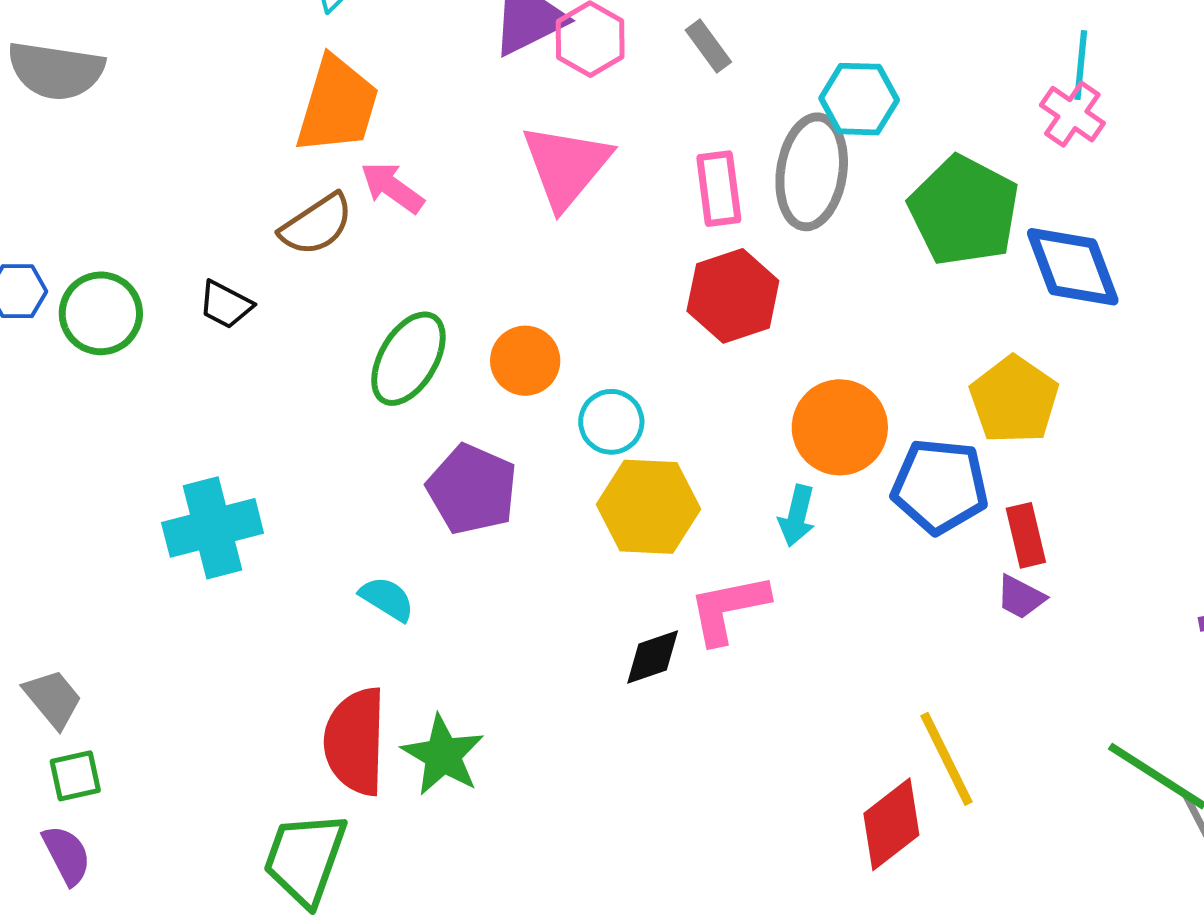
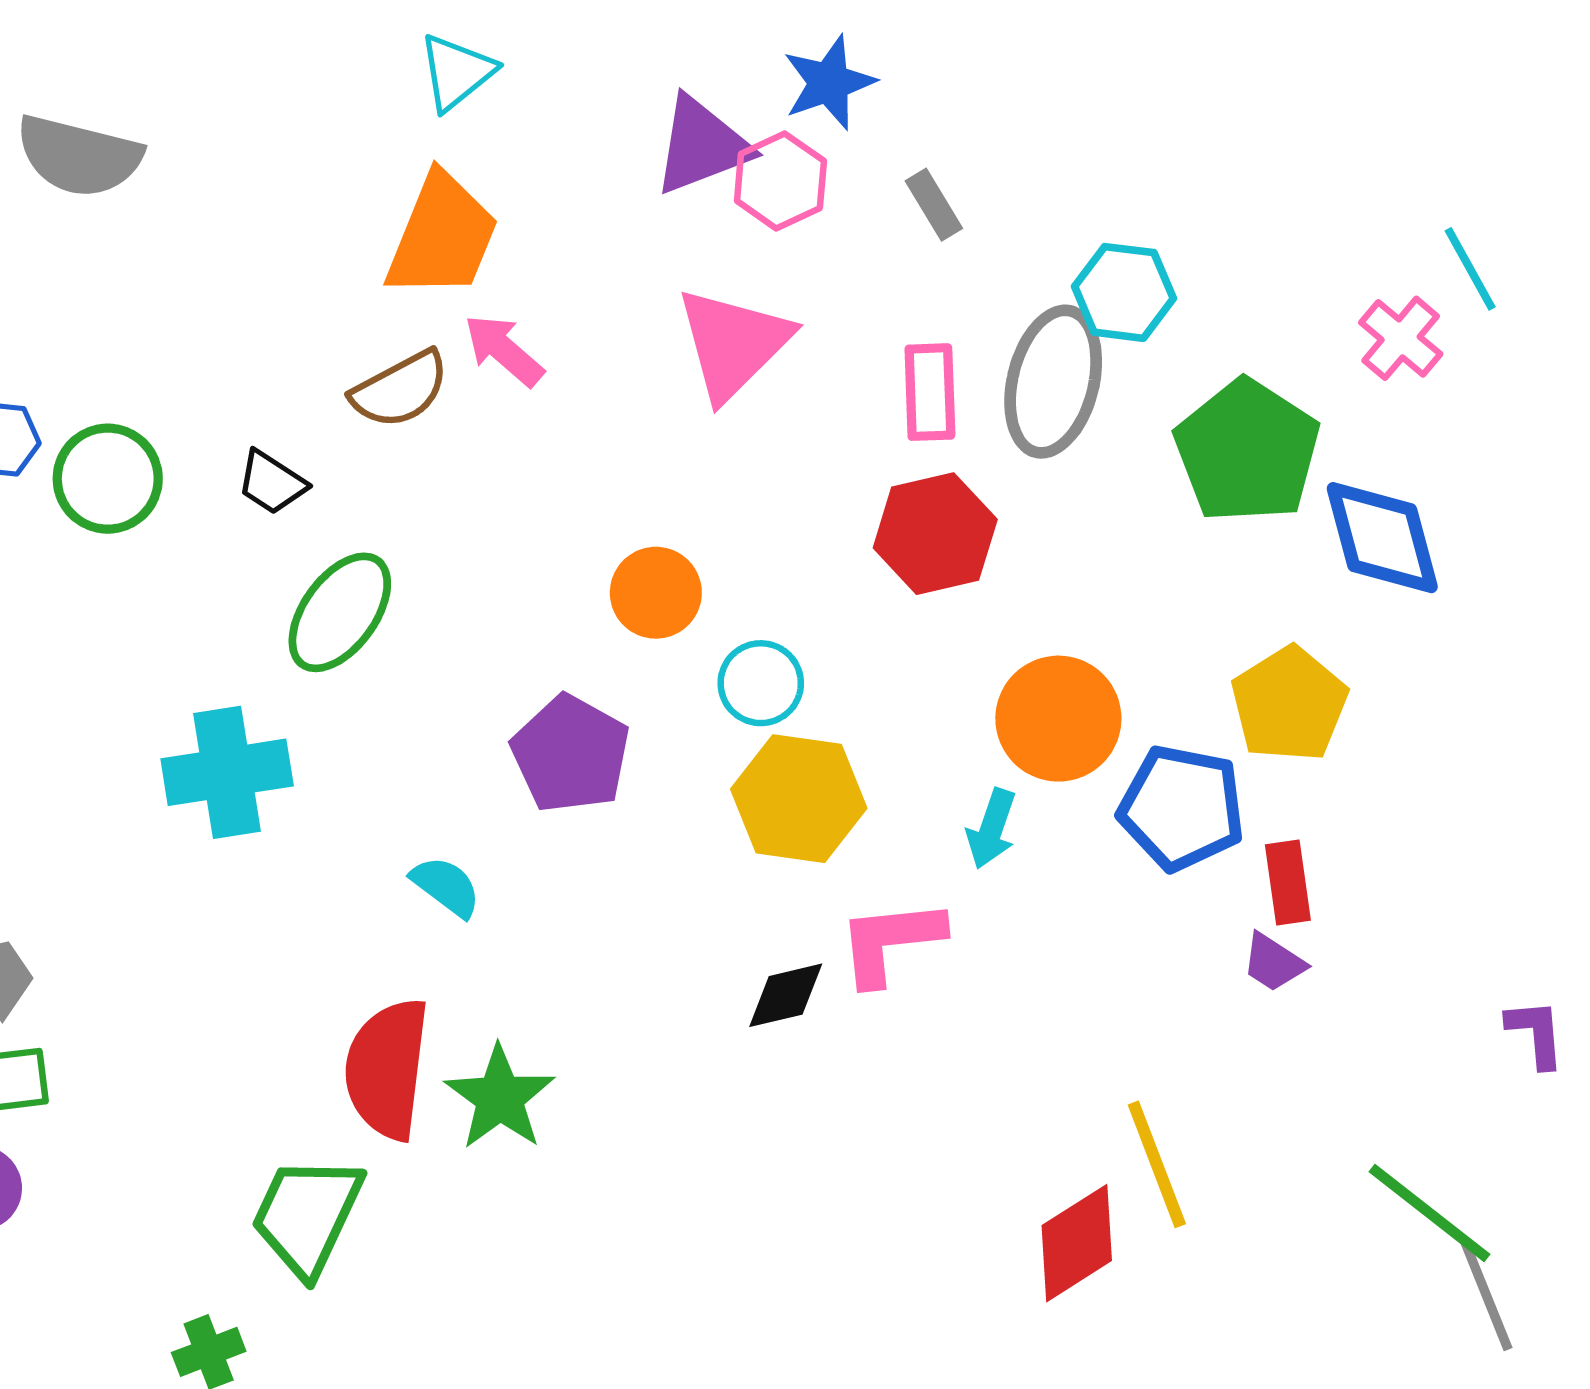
cyan line: (1081, 65) -> (1470, 269), moved, turned -40
green ellipse: (408, 359) -> (340, 612), moved

